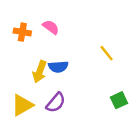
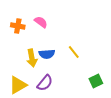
yellow line: (107, 53) -> (74, 52), moved
yellow arrow: (40, 72) -> (32, 58), turned -30

